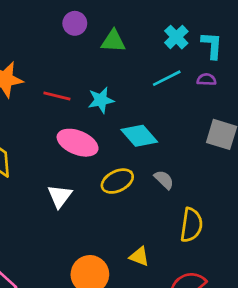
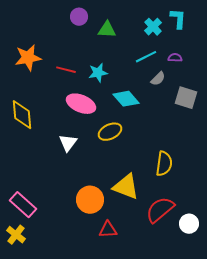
cyan L-shape: (212, 45) -> (178, 19), moved
gray semicircle: (164, 180) -> (158, 79), moved, turned 91
yellow triangle: (139, 256) -> (126, 187), size x1.8

